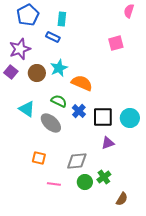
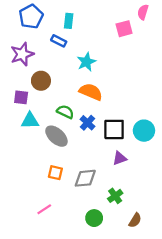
pink square: (116, 43) -> (124, 29), moved
cyan star: (59, 68) -> (86, 62), moved
purple square: (11, 72) -> (21, 97), moved, turned -32
cyan triangle: (27, 109) -> (30, 121), turned -36
orange square: (39, 158) -> (55, 173), moved
green circle: (85, 182) -> (94, 218), moved
pink line: (54, 184) -> (44, 209), moved, turned -40

